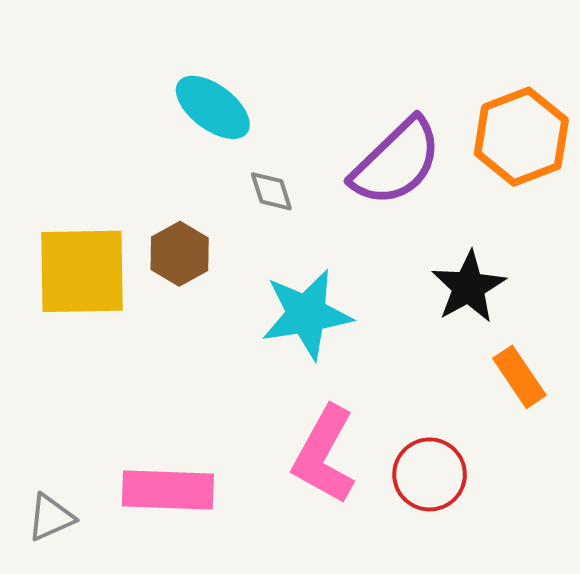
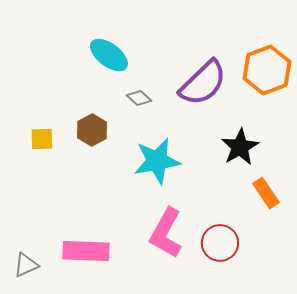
gray diamond: (271, 191) -> (139, 98), turned -30
yellow square: (82, 271) -> (42, 139), size x0.5

